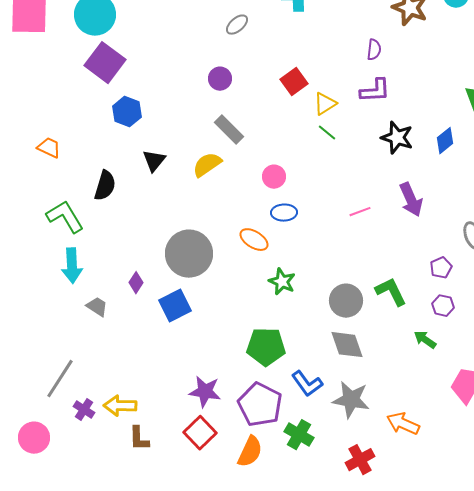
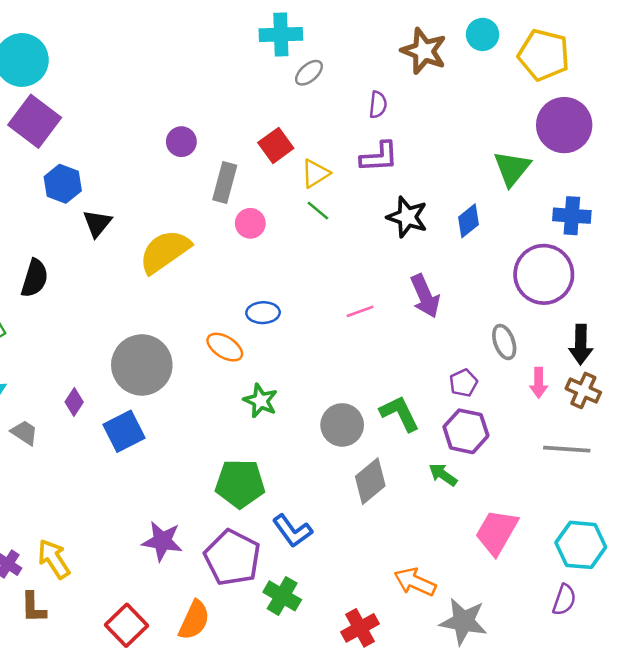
gray ellipse: (237, 25) -> (309, 73), moved
gray rectangle: (229, 130) -> (225, 182), moved, turned 60
black triangle: (154, 161) -> (97, 223), moved
yellow semicircle: (207, 165) -> (165, 251), size x1.4
pink circle: (274, 177) -> (250, 223), moved
purple hexagon: (443, 306) -> (466, 431), size x1.6
gray diamond: (347, 345) -> (370, 481), moved, turned 69
gray star: (351, 400) -> (463, 621), moved
yellow arrow: (120, 406) -> (54, 559), turned 56
red square: (200, 433) -> (126, 625), moved
brown L-shape: (139, 439) -> (33, 607), moved
orange semicircle: (250, 452) -> (194, 620), moved

